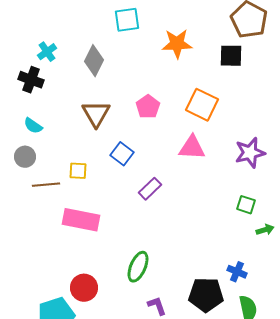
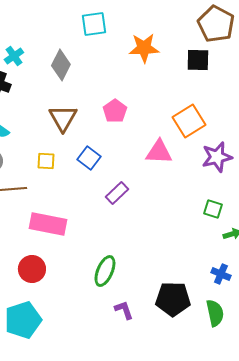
orange square: (202, 105) -> (189, 121), moved, turned 32
yellow square: (78, 171) -> (46, 161), moved
blue cross: (237, 272) -> (221, 274), moved
red circle: (84, 288) -> (32, 269), moved

